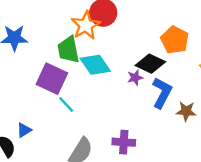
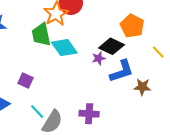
purple square: (52, 79) -> (26, 81), moved, size x0.6
blue L-shape: (162, 93) -> (122, 71), turned 44
cyan line: (66, 104) -> (37, 112), moved

